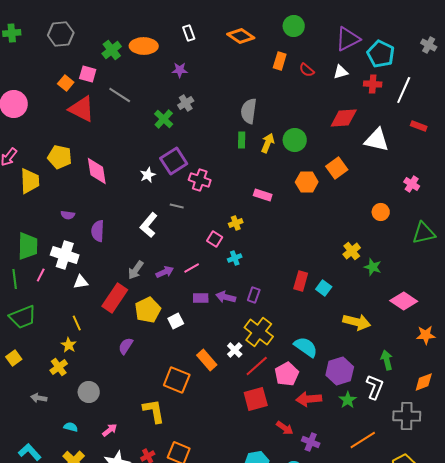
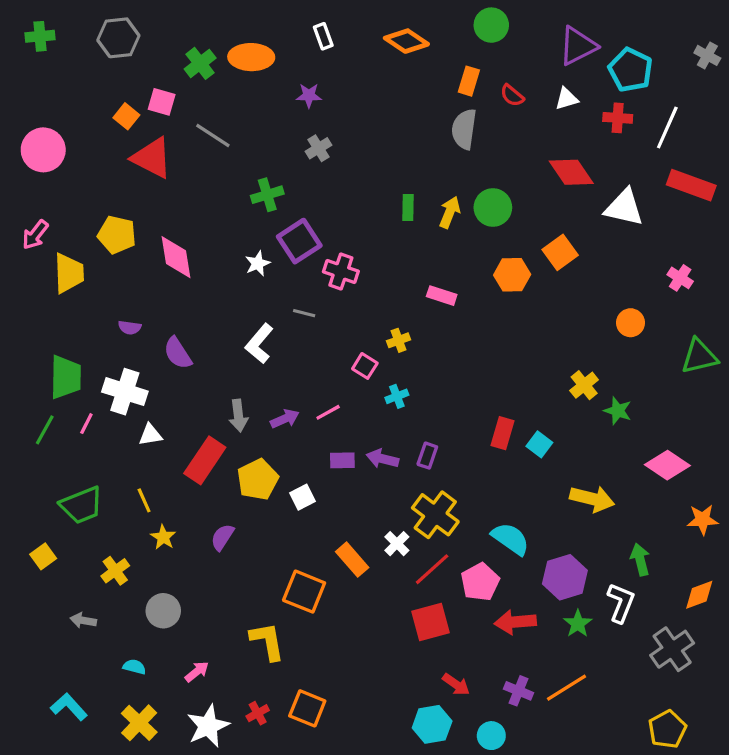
gray semicircle: (249, 111) -> (464, 129), moved
red diamond: (344, 118) -> (571, 172), turned 60
green cross: (164, 119) -> (267, 195), moved, turned 30
red rectangle: (419, 126) -> (691, 185), size x1.8
purple semicircle: (98, 231) -> (178, 353), turned -35
gray arrow: (136, 270) -> (238, 416), turned -42
green line: (15, 279) -> (45, 430), turned 36
green trapezoid: (23, 317) -> (82, 505), moved
yellow star: (69, 345) -> (163, 537), moved
gray cross: (407, 416) -> (672, 649), turned -36
red arrow: (285, 428) -> (456, 684), moved
orange line: (363, 440) -> (567, 688), moved

